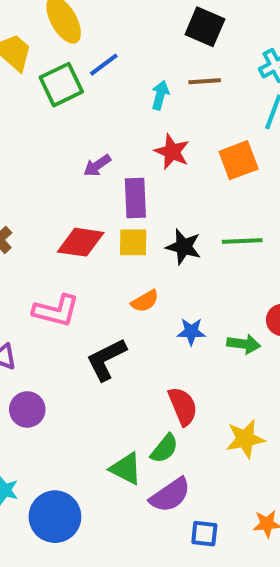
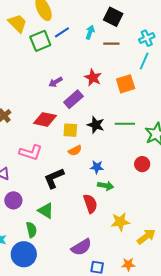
cyan arrow: (160, 95) -> (90, 32), moved
purple rectangle: (135, 198) -> (73, 99), turned 48
yellow square: (133, 242) -> (70, 130), moved
green arrow: (244, 344) -> (106, 186), moved
green semicircle: (164, 449) -> (31, 230), moved, turned -56
green triangle: (126, 469) -> (46, 211), moved

